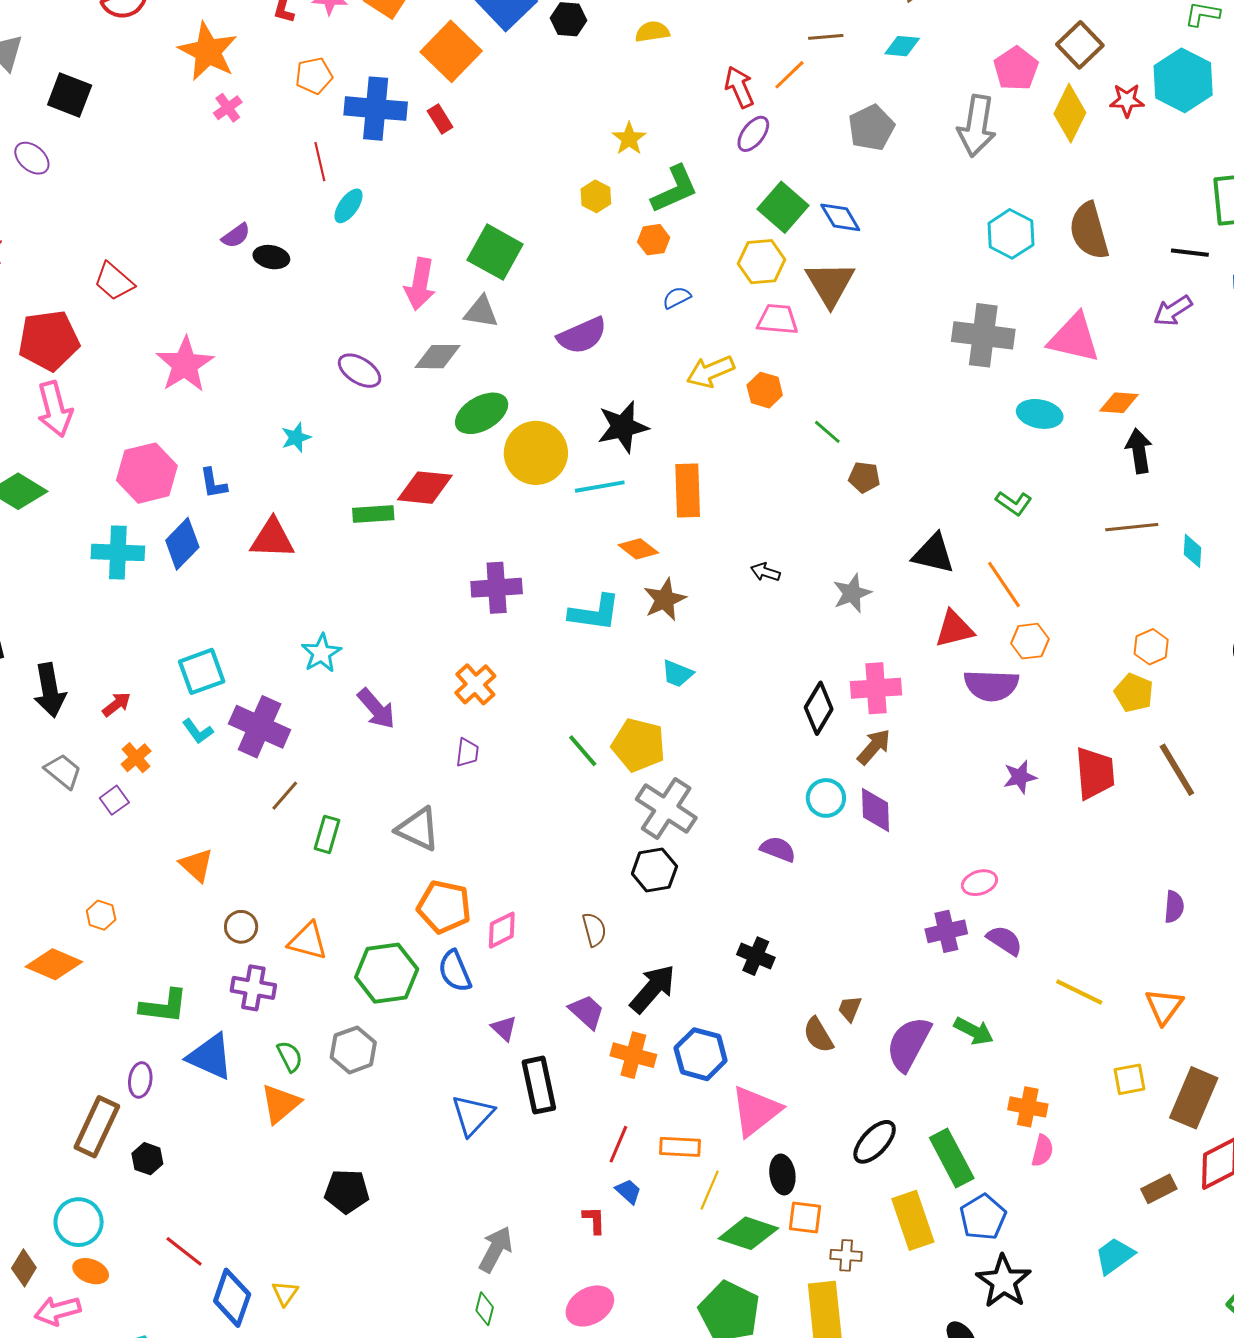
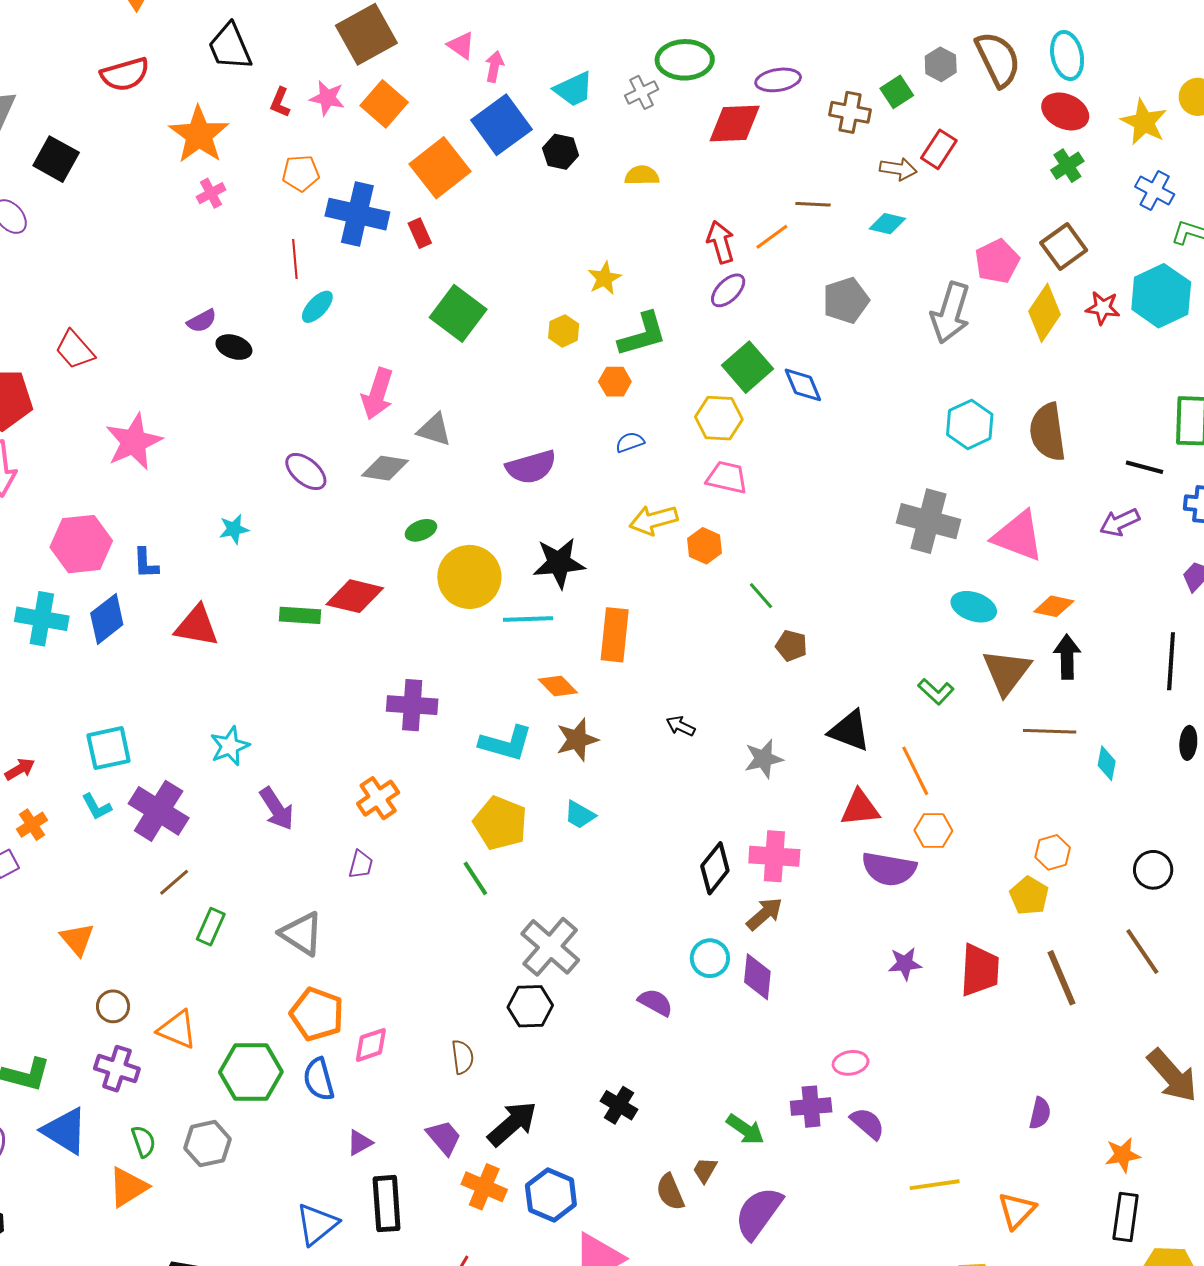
green square: (495, 252) -> (458, 313), moved
brown triangle: (830, 284) -> (1007, 672), moved
green ellipse: (482, 413) -> (421, 530), size x0.6
yellow pentagon: (638, 745) -> (500, 823), moved
yellow line: (1079, 992) -> (935, 1185), turned -42
purple triangle: (504, 1028) -> (360, 1143), turned 40
green arrow: (974, 1031) -> (745, 1129), moved

